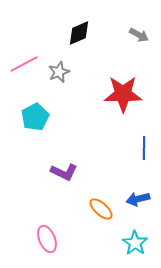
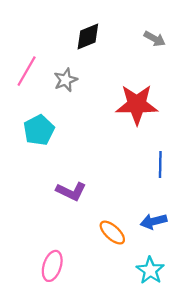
pink line: (24, 64) -> (27, 71), turned -32
pink ellipse: (47, 239) -> (52, 266), turned 40

